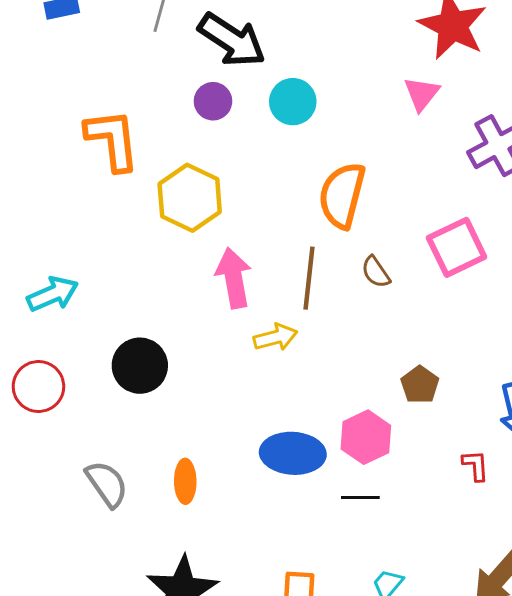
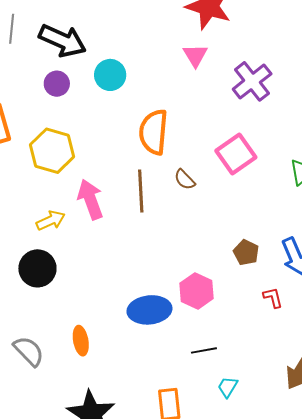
yellow arrow: (275, 337) -> (51, 220), moved
brown pentagon: (420, 385) -> (246, 253), moved
black line: (360, 498) -> (204, 350), moved

